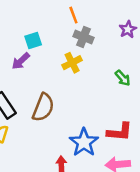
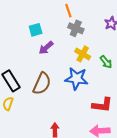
purple arrow: (21, 61) -> (46, 48), moved
yellow cross: (72, 63) -> (83, 54), moved, turned -35
blue star: (84, 142) -> (76, 79), moved, turned -30

